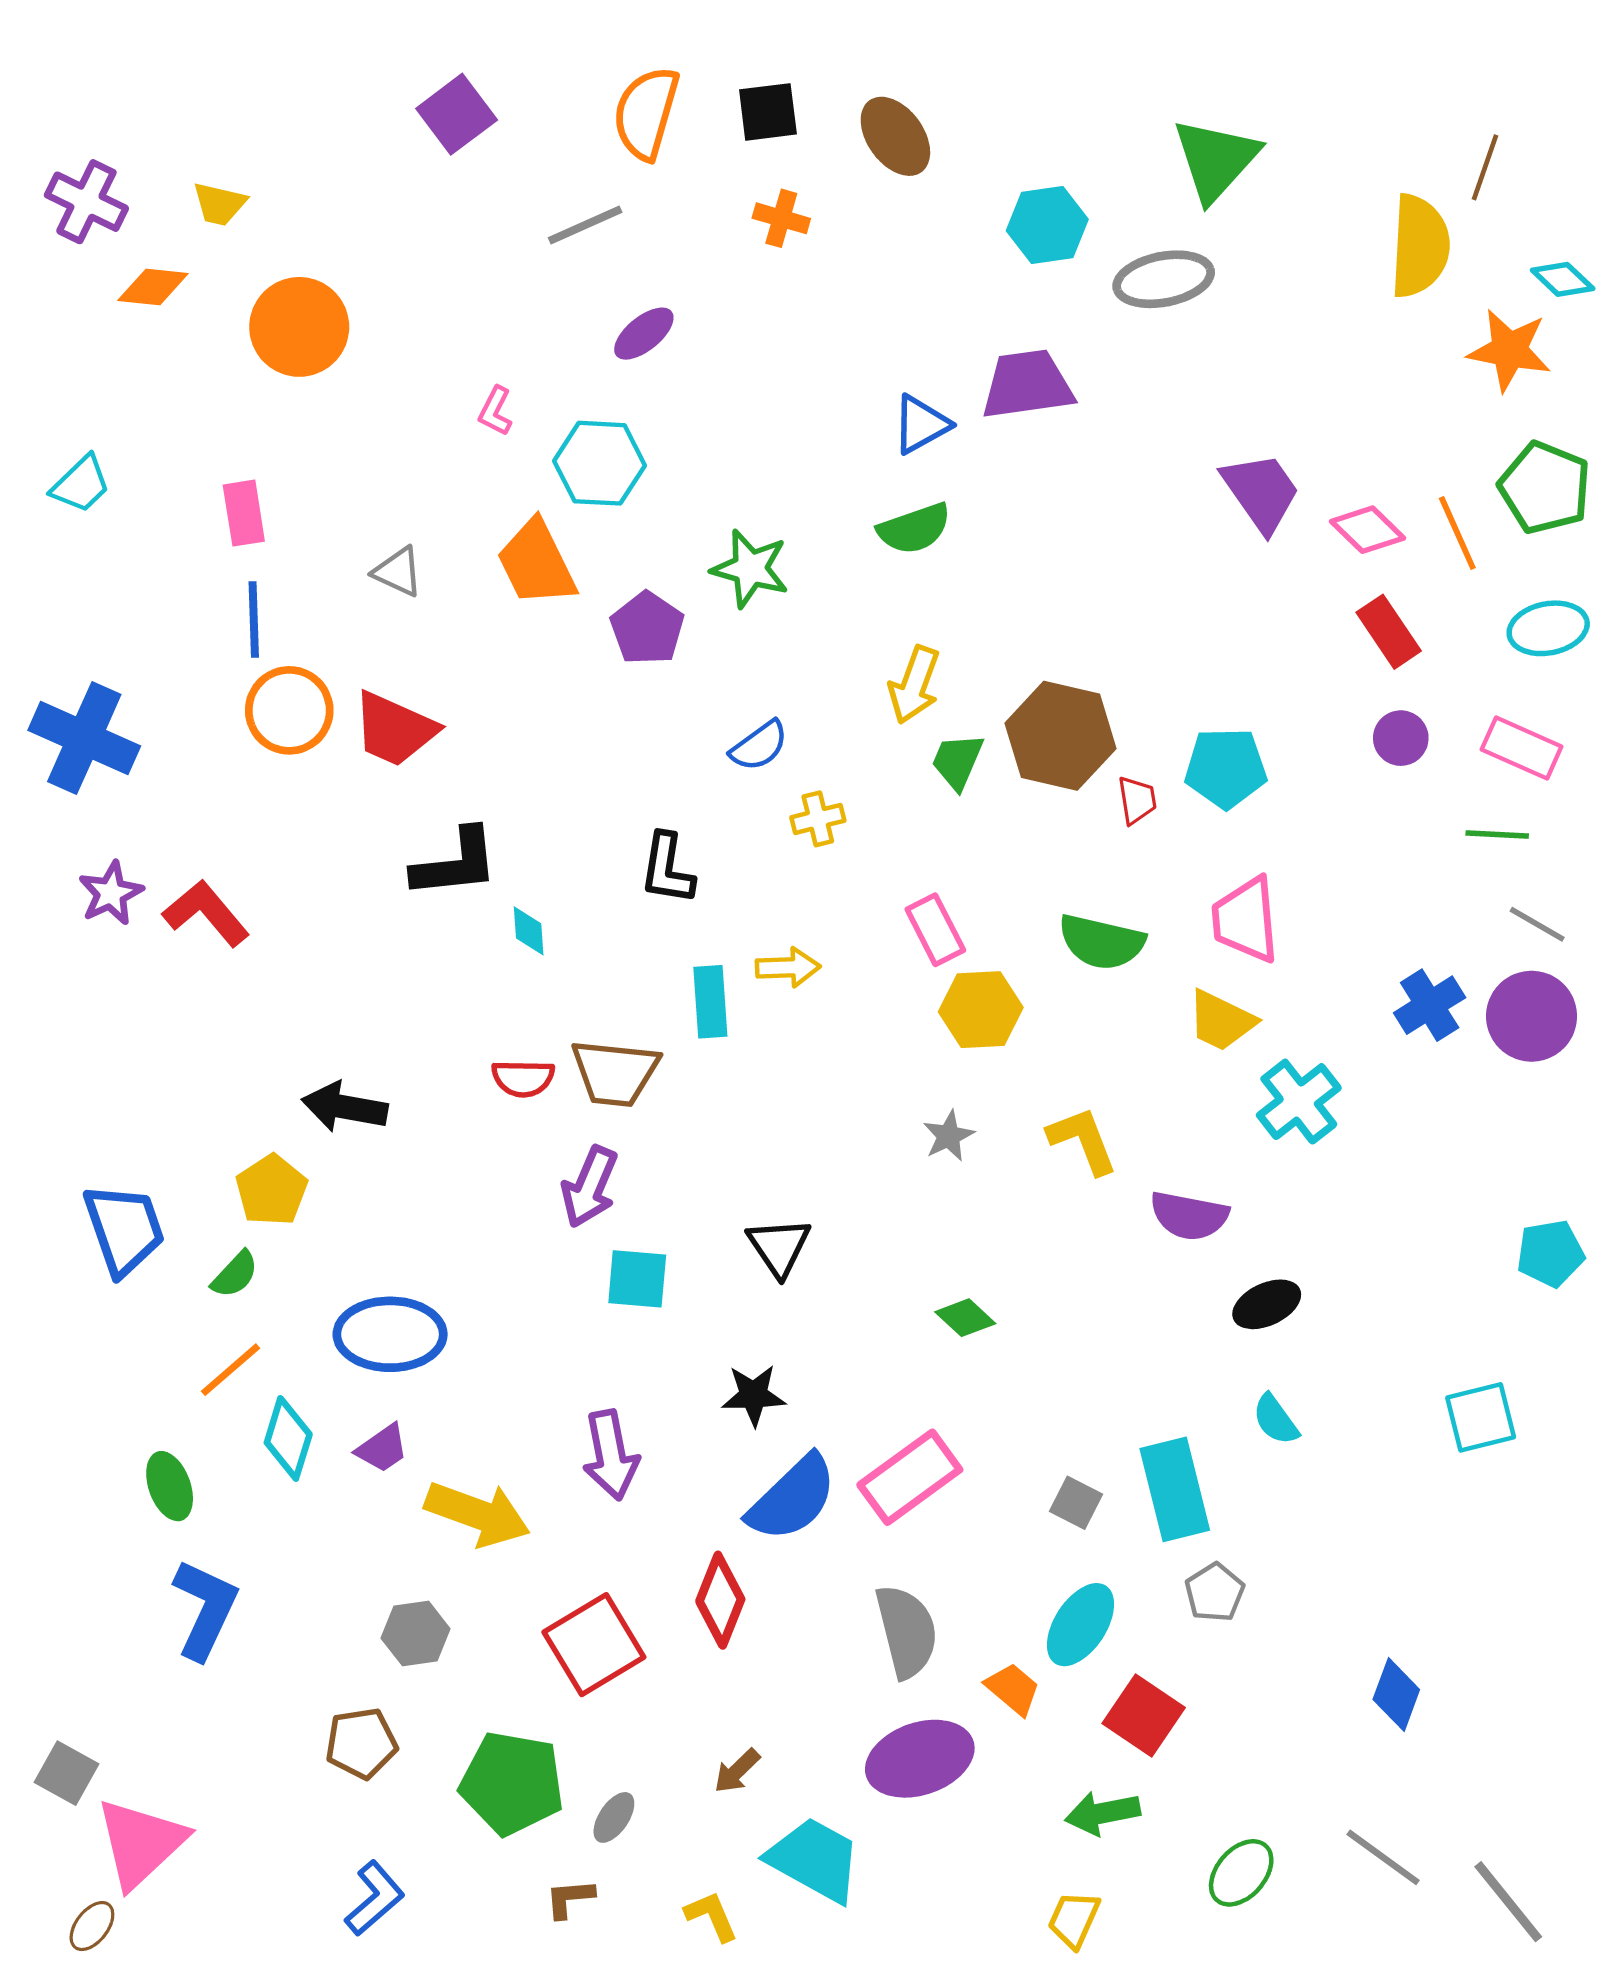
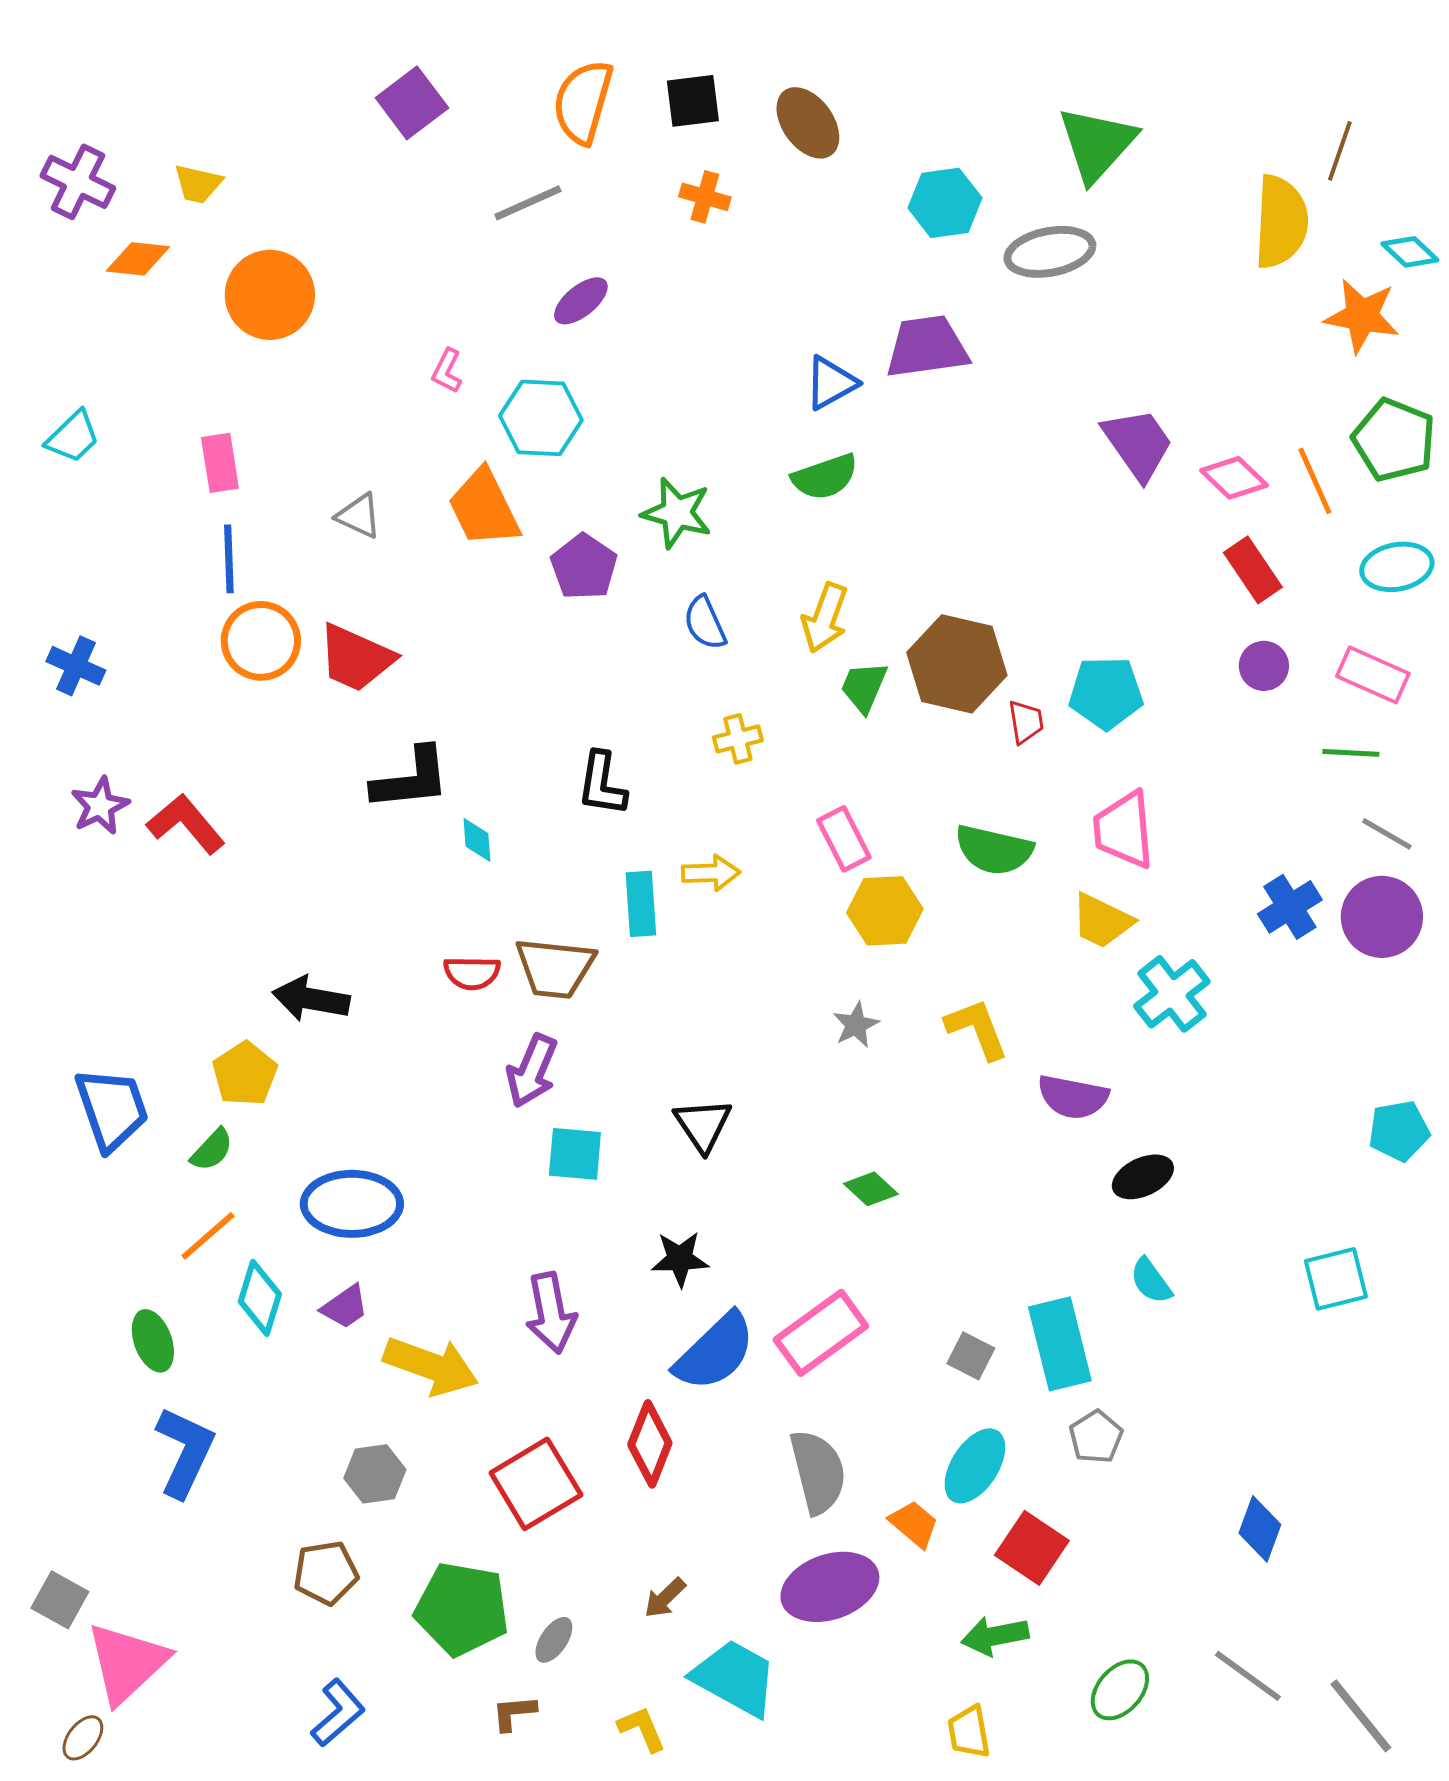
blue cross: (84, 738) -> (76, 666), size x0.6
blue semicircle: (759, 746) -> (705, 623), moved, turned 102
yellow trapezoid: (1074, 1919) -> (969, 1732), turned -34

